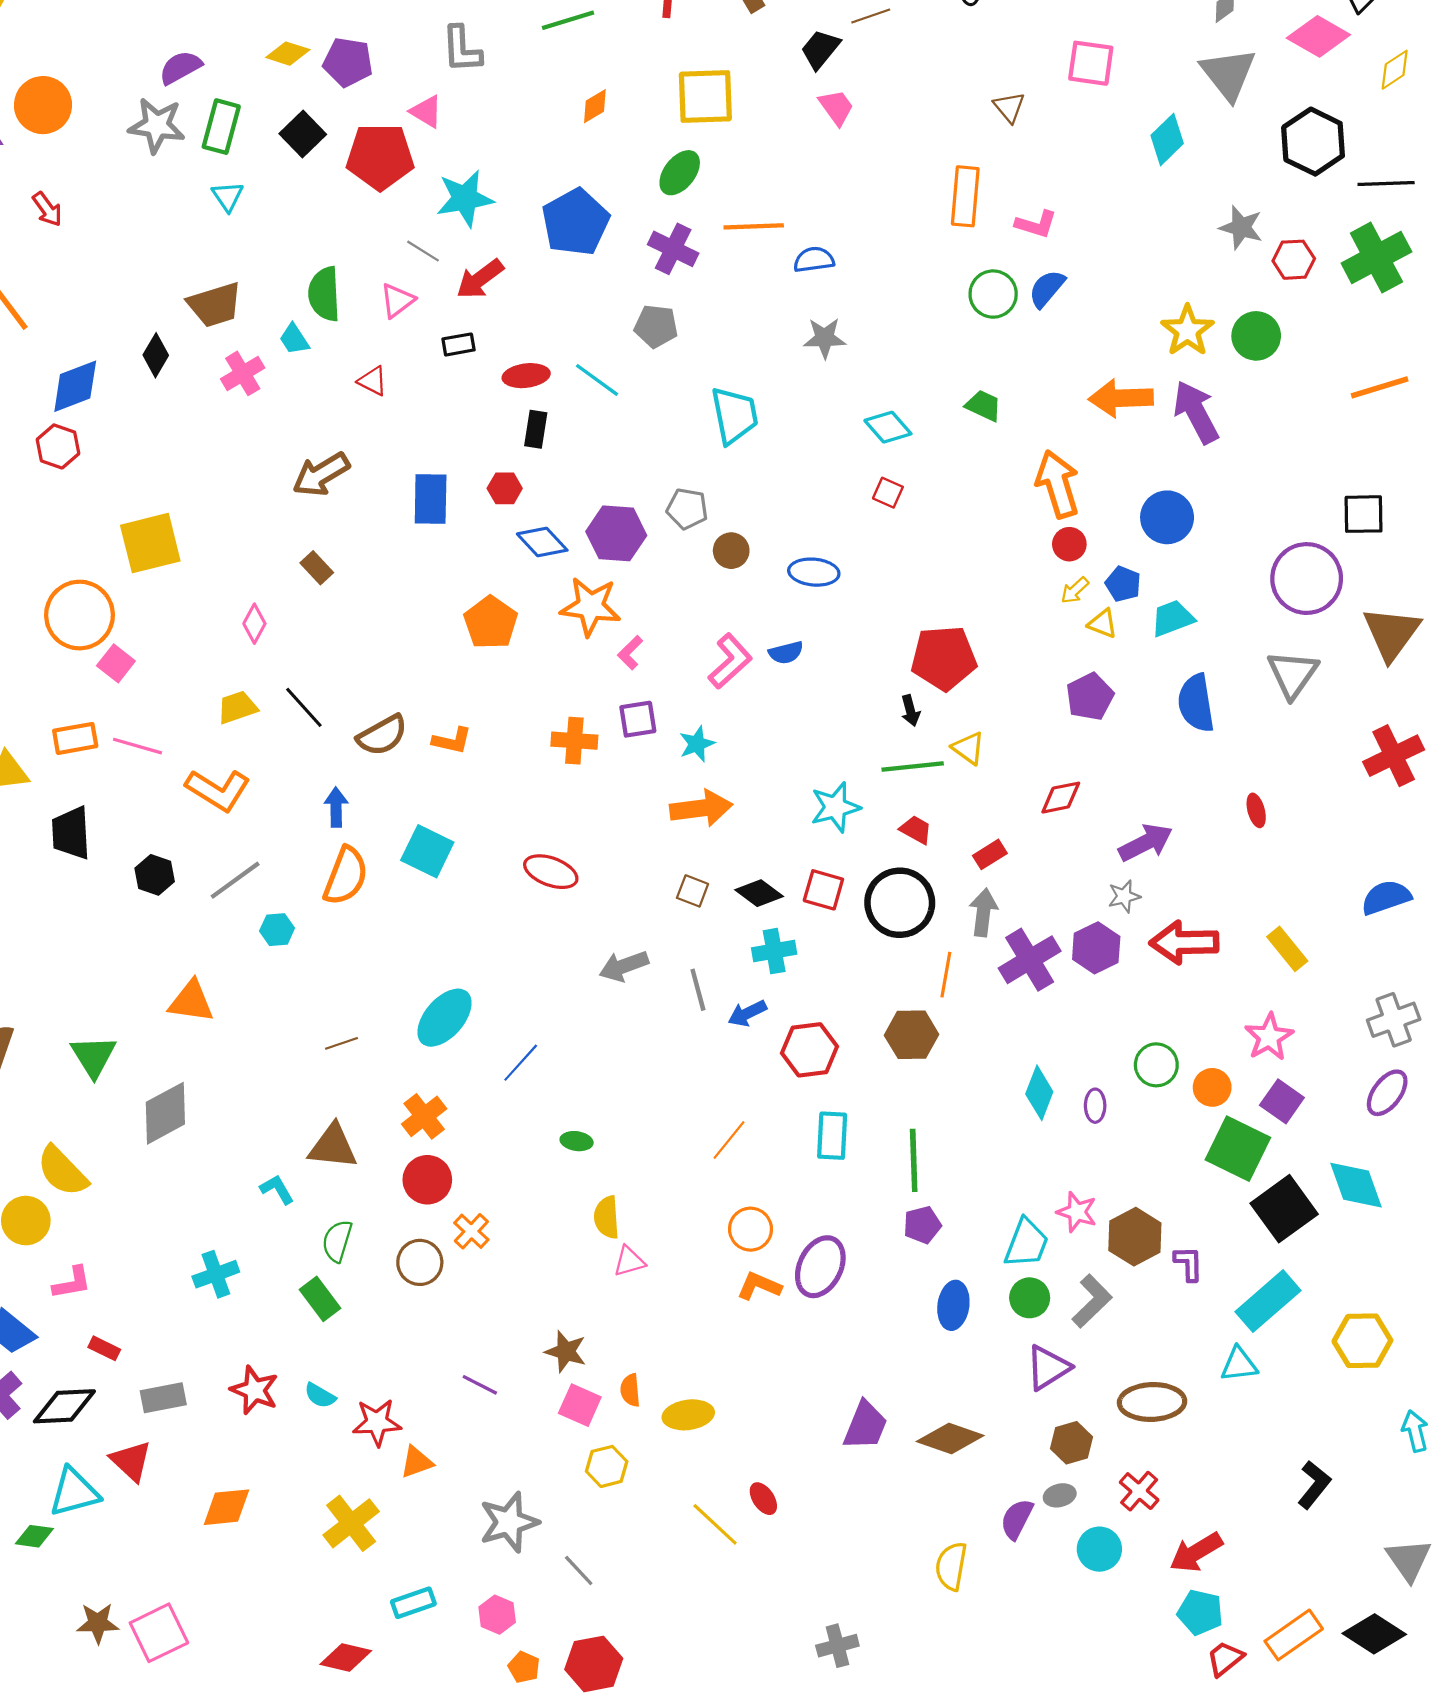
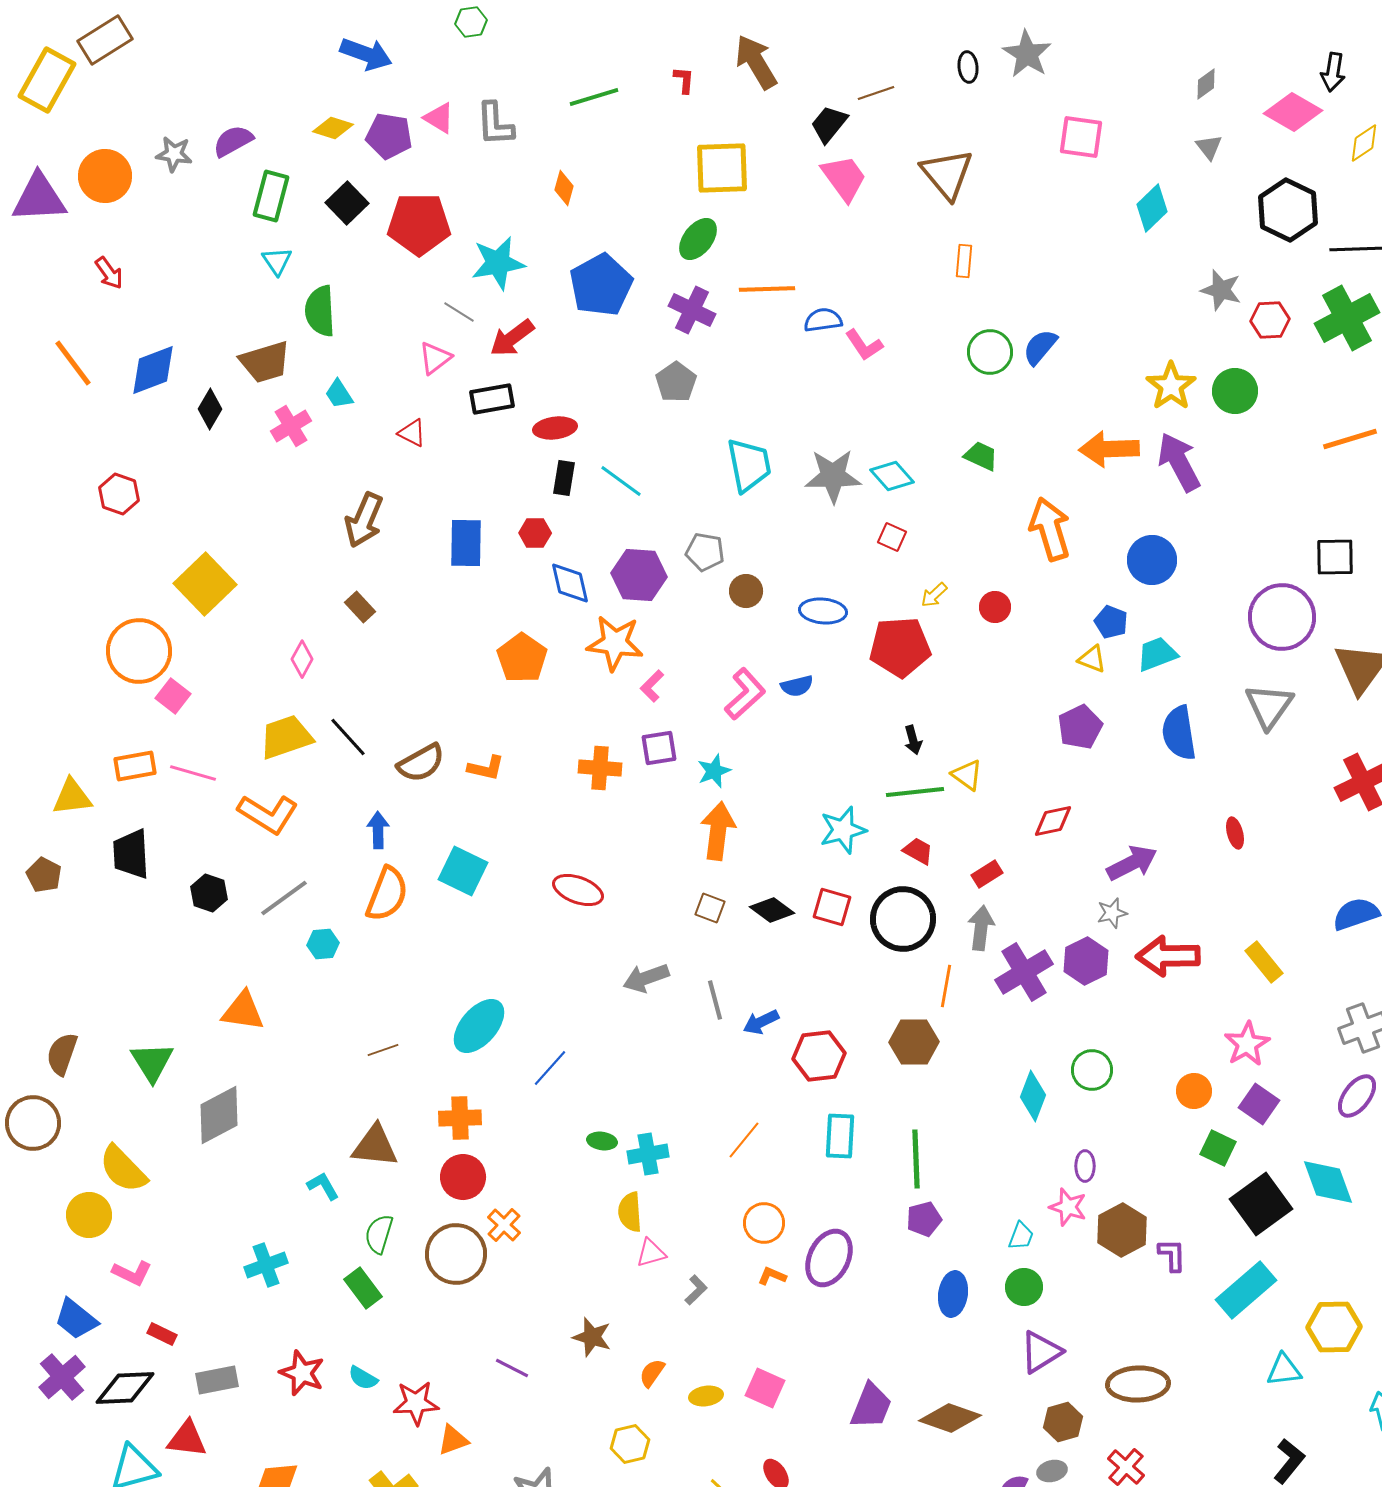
gray triangle: (1228, 74) -> (1209, 147), size x0.5
orange diamond: (595, 106) -> (564, 188), moved, turned -44
pink trapezoid: (836, 107) -> (844, 178), size x1.4
brown triangle: (1009, 107) -> (947, 174), moved, size x1.8
pink triangle: (426, 112) -> (439, 118), moved
gray star: (157, 125) -> (174, 154), moved, size x0.7
orange rectangle: (965, 196) -> (964, 261), size x0.6
pink L-shape: (1036, 224) -> (864, 345), moved, turned 39
green semicircle: (324, 294) -> (320, 311), moved
gray pentagon: (656, 326) -> (676, 382), turned 30
gray star: (825, 338) -> (833, 476), moved, size x1.4
black rectangle: (458, 344) -> (492, 399), size x1.4
cyan line: (597, 380) -> (621, 481), moved
blue diamond: (75, 386) -> (153, 370), moved
brown arrow: (321, 474) -> (364, 520), turned -36
blue diamond: (542, 542) -> (570, 583), turned 30
yellow square: (150, 543) -> (205, 584), turned -30
red circle: (1069, 544) -> (995, 607), moved
yellow arrow: (1075, 590) -> (934, 595), moved
red pentagon: (944, 658) -> (900, 647), moved
yellow trapezoid: (237, 707) -> (286, 737), size x1.4
orange arrow: (701, 808) -> (718, 831), turned -76
cyan cross: (774, 951) -> (648, 1154), moved
green circle: (1156, 1065) -> (1092, 1070), moved
purple ellipse: (1095, 1106) -> (1085, 1166), moved
orange cross: (424, 1116) -> (460, 1118), turned 36
green square: (1238, 1149) -> (1218, 1148), size x0.6
cyan trapezoid: (1026, 1243) -> (1021, 1236), size x0.6
brown circle: (420, 1262) -> (456, 1254), size x1.4
pink L-shape: (72, 1283) -> (132, 1273), turned 36
orange L-shape: (759, 1286) -> (772, 1276), size x0.7
gray L-shape: (1092, 1301) -> (696, 1290), moved, size x0.6
cyan triangle: (1239, 1364) -> (1284, 1370), moved
orange semicircle: (630, 1390) -> (652, 1373), turned 40
pink square: (580, 1405) -> (765, 1388), moved
yellow ellipse: (688, 1415) -> (706, 1396), size x0.7
red triangle: (131, 1461) -> (187, 1439), turned -36

